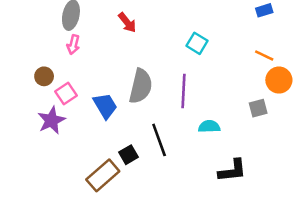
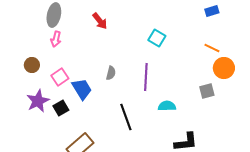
gray semicircle: (141, 86) -> (111, 73), size x0.5
pink square: (66, 93) -> (60, 77), moved
black square: (128, 155) -> (61, 108), moved

